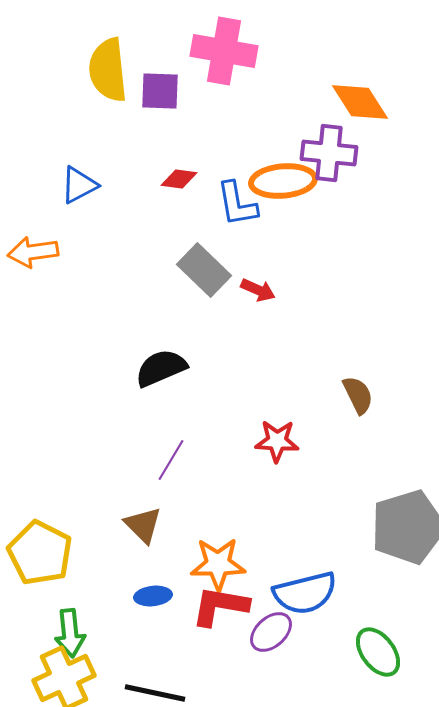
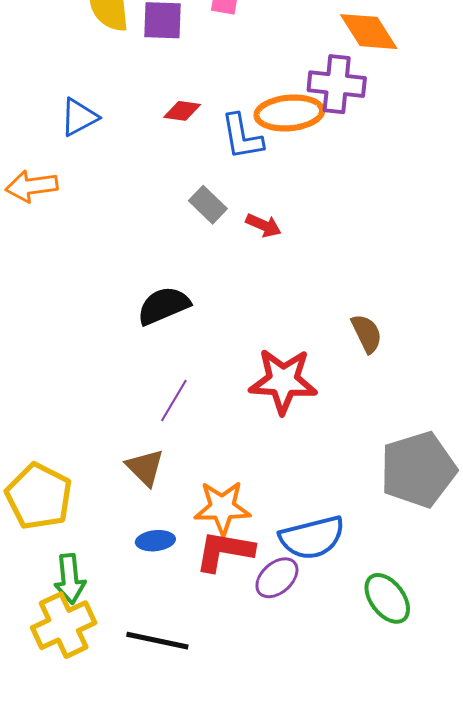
gray rectangle: (204, 270) -> (208, 205), size x0.7
red star: (277, 441) -> (283, 381), size x1.5

